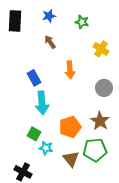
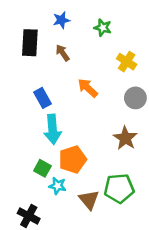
black rectangle: (15, 21) -> (30, 43), moved
orange arrow: (70, 70) -> (88, 88), turned 138
gray circle: (104, 88) -> (135, 98), moved
brown star: (100, 121) -> (125, 138), moved
orange pentagon: (70, 127) -> (73, 159), moved

